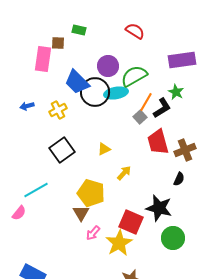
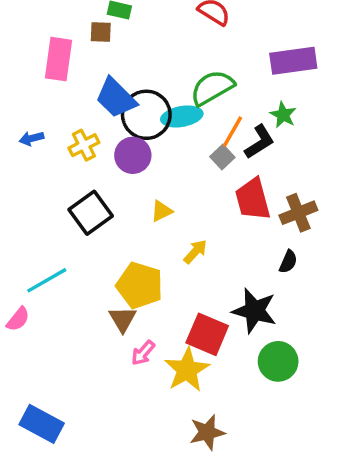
brown square: (58, 43) -> (101, 32), moved
purple circle: (108, 66) -> (133, 155), moved

